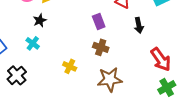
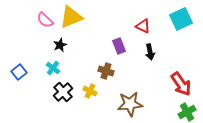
black arrow: (139, 25) -> (150, 52), moved
brown cross: (101, 47) -> (106, 71), moved
black cross: (17, 75) -> (63, 92), moved

